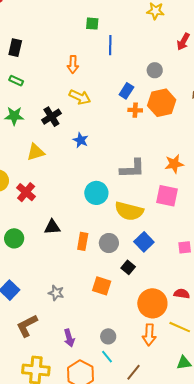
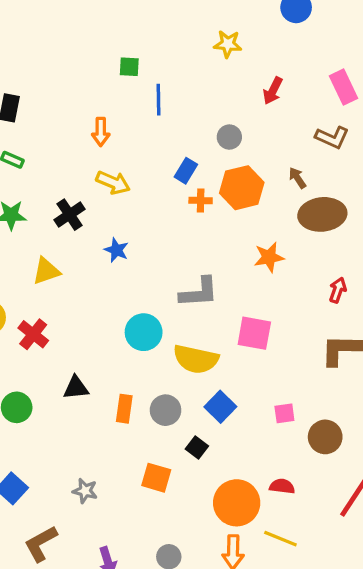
orange star: (174, 164) -> (269, 257), moved

